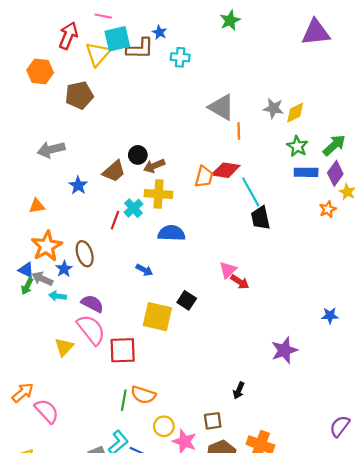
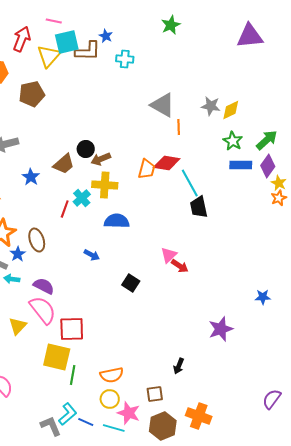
orange star: (328, 209) -> (279, 198), moved
yellow square: (157, 317) -> (57, 357), moved
orange semicircle: (143, 395) -> (112, 375), moved, turned -30

